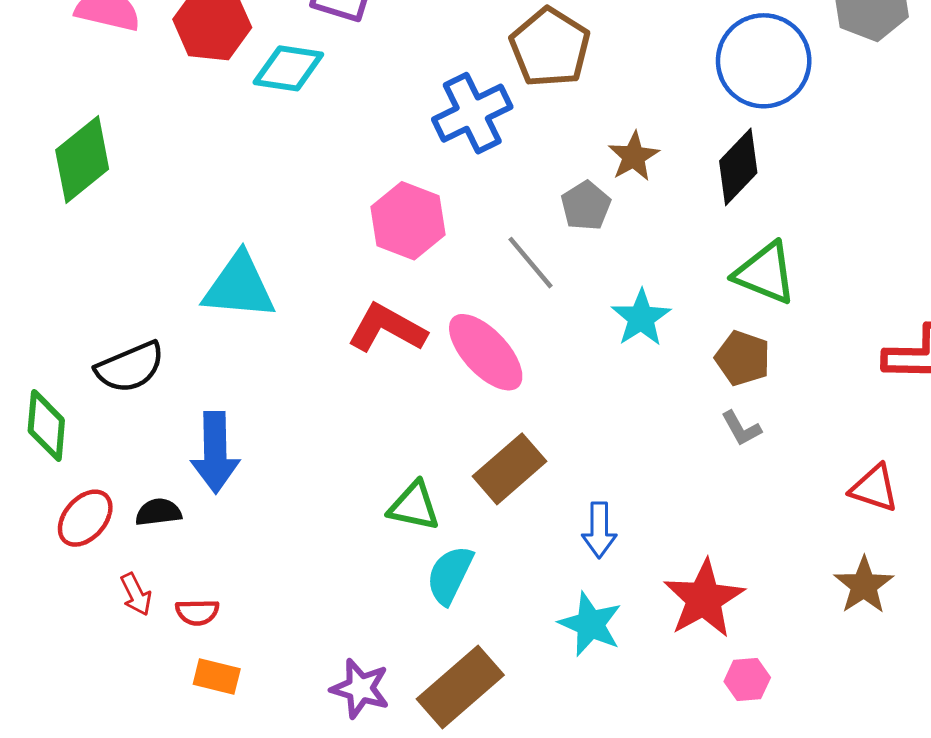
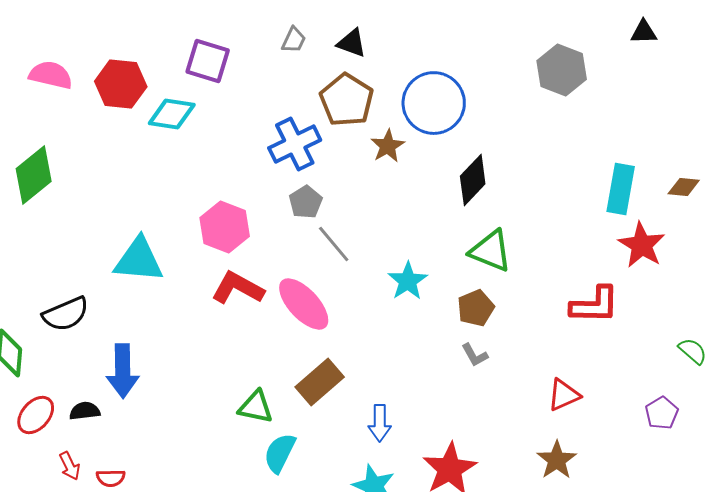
blue circle: (764, 61) -> (434, 103), moved
brown star: (634, 156) -> (388, 146), moved
gray pentagon: (586, 206) -> (306, 202), moved
pink hexagon: (408, 221) -> (225, 227), moved
brown pentagon: (743, 358) -> (476, 308), turned 30
red triangle: (874, 488) -> (564, 395), turned -42

